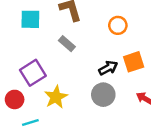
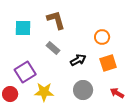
orange circle: (118, 25) -> (102, 37), moved
black arrow: (108, 68) -> (78, 60), moved
yellow star: (56, 97) -> (44, 92), turned 30

